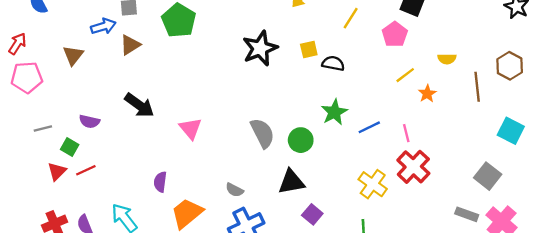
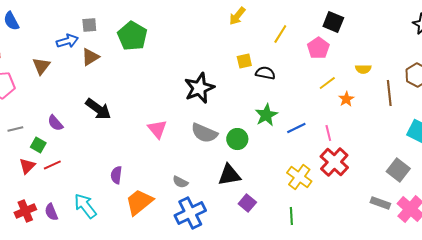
black star: (260, 48) -> (199, 88), moved
purple semicircle: (89, 121) -> (55, 123), turned 36
pink triangle: (190, 128) -> (157, 129), moved
gray semicircle: (262, 133) -> (204, 133), turned 140

